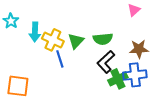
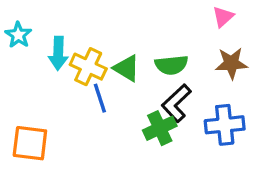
green triangle: (76, 41) -> (126, 68), turned -42
brown star: (139, 49) -> (231, 63), moved
green cross: (118, 79) -> (160, 128), moved

